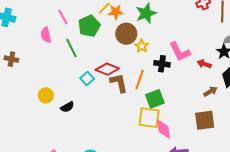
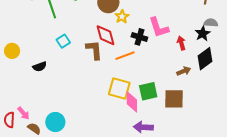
red arrow: (204, 64) -> (181, 43), turned 48
red diamond: (107, 69) -> (105, 35), moved, turned 45
orange line: (140, 79) -> (125, 56), moved, turned 42
yellow circle: (46, 95) -> (12, 51), moved
green square: (155, 99) -> (148, 91), moved

